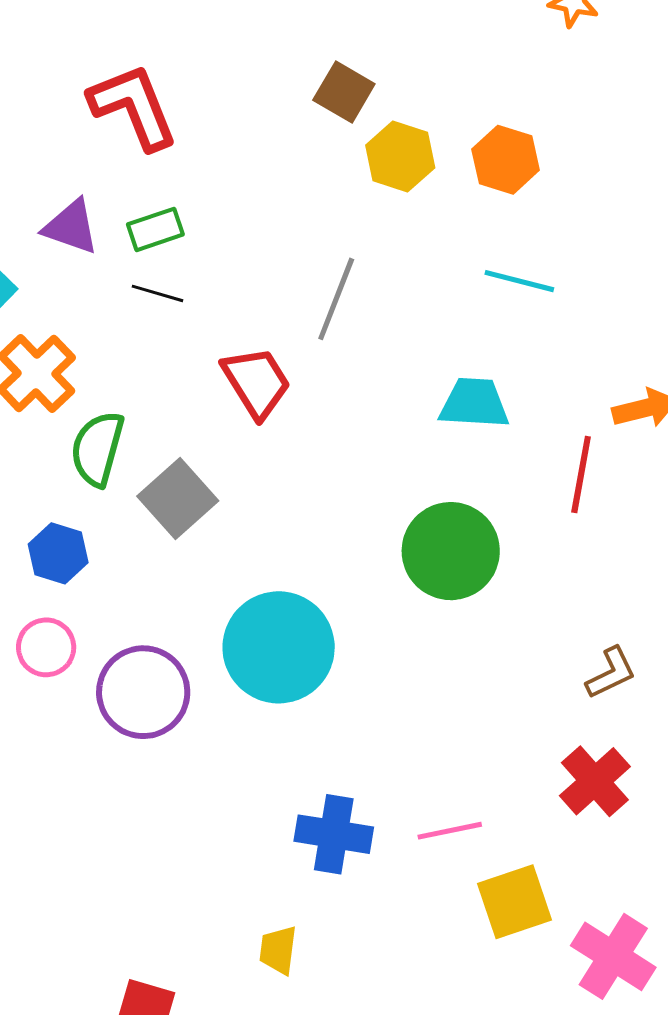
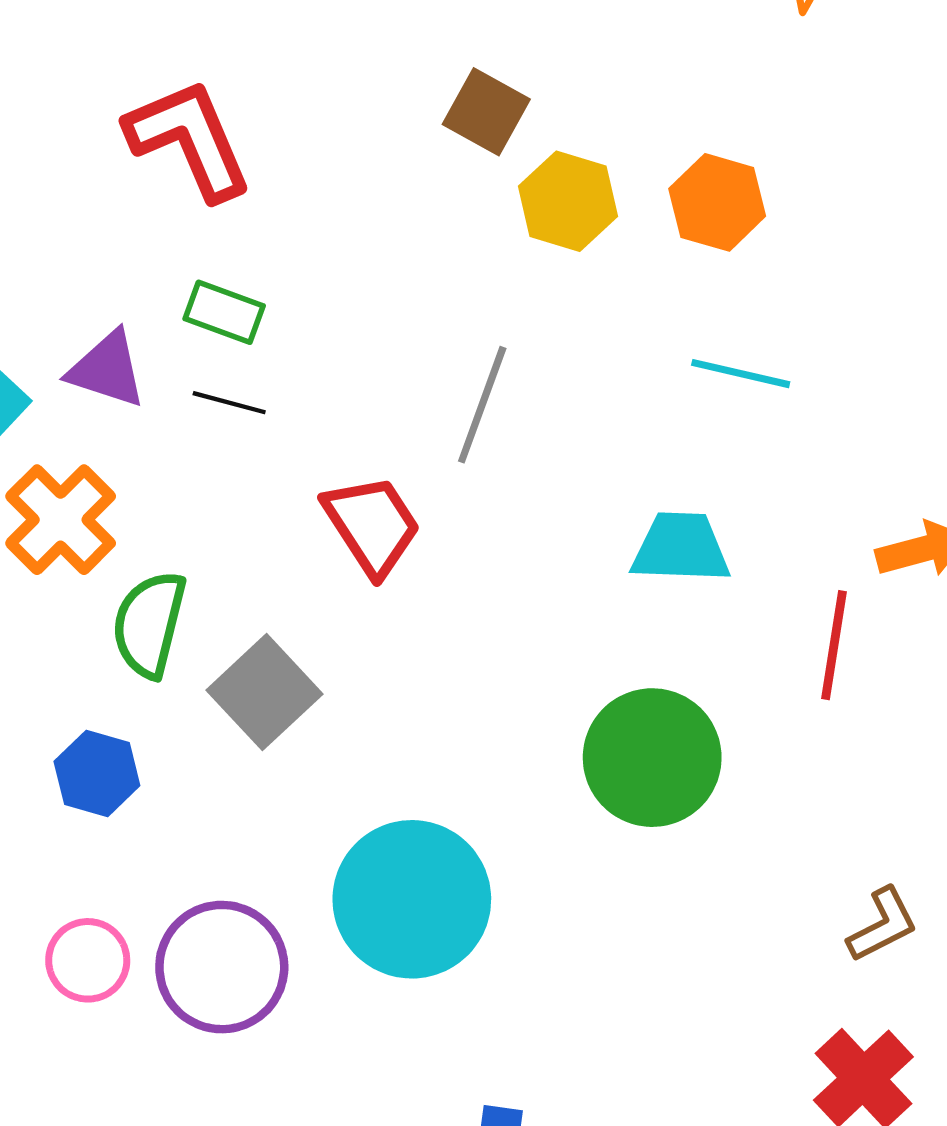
purple triangle: (71, 227) -> (107, 369), moved
green rectangle: (155, 229) -> (224, 312), turned 40
pink circle: (46, 647) -> (88, 960), moved

